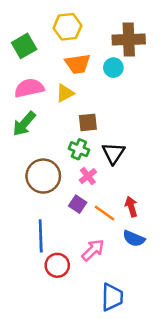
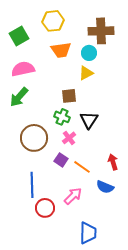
yellow triangle: (65, 93) -> (86, 73), moved
red arrow: (131, 207) -> (113, 162), moved

